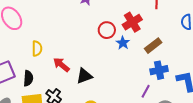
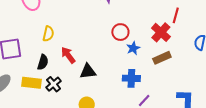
red cross: (132, 22) -> (161, 32), moved, turned -30
blue cross: (159, 70) -> (131, 78), moved
black semicircle: (28, 78) -> (43, 62), moved

